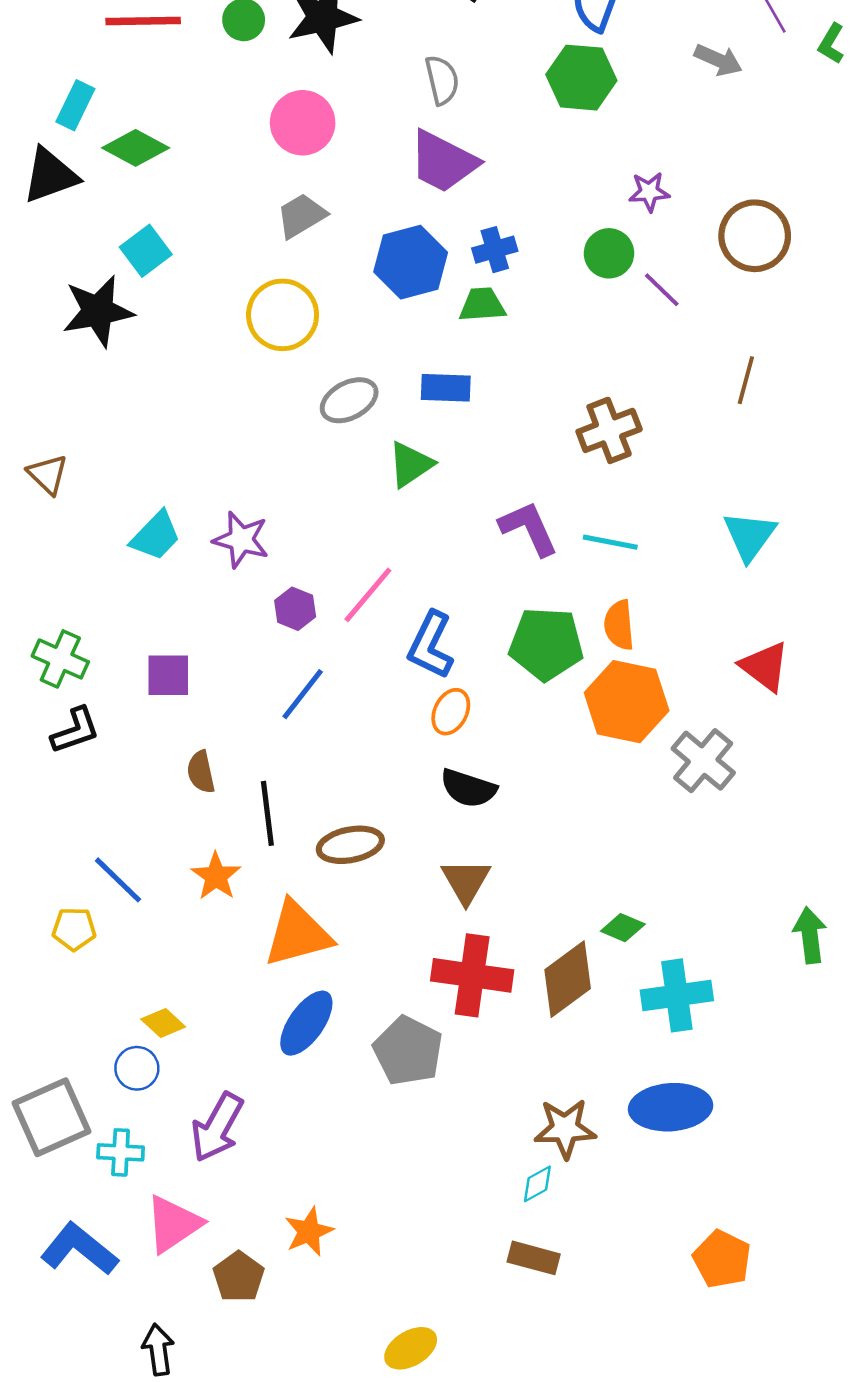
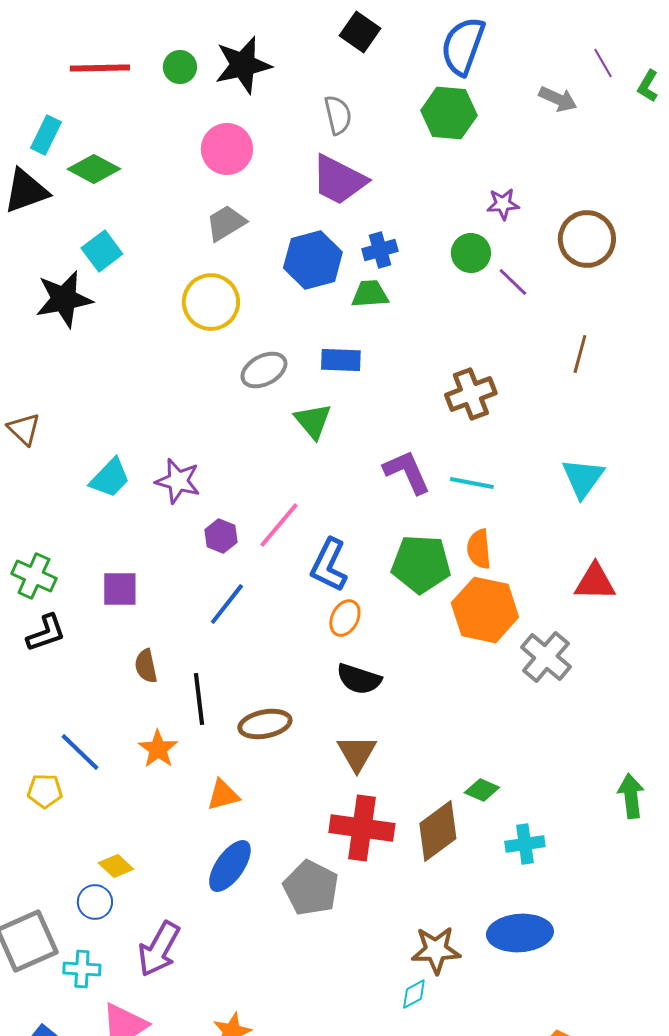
green triangle: (411, 464) -> (313, 421), turned -36
red triangle: (765, 666) -> (595, 582), turned -36
orange triangle: (298, 934) -> (223, 795), size x0.6
cyan cross: (677, 995) -> (525, 844), size x0.7

